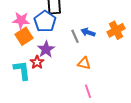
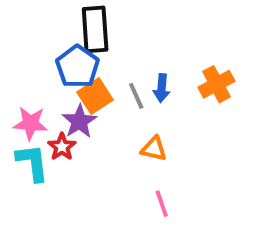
pink star: (21, 20) -> (30, 123), moved
blue arrow: (88, 32) -> (162, 88), turned -104
orange square: (24, 36) -> (95, 96), moved

